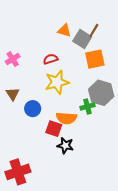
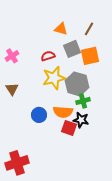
gray square: (82, 39) -> (72, 49), moved, turned 36
gray hexagon: (101, 93) -> (77, 84), moved
blue circle: (33, 109) -> (39, 115), moved
red square: (54, 129) -> (69, 128), moved
black star: (65, 146) -> (81, 120), moved

